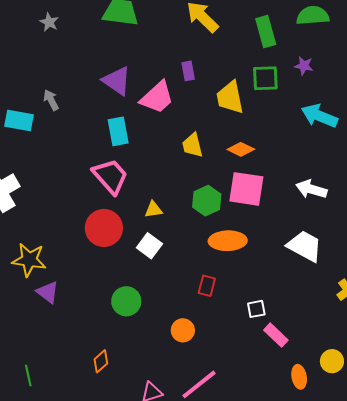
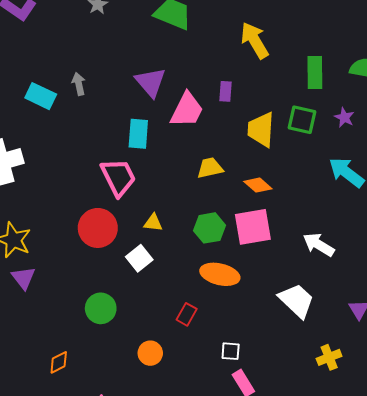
pink trapezoid: (157, 97) -> (187, 110), turned -36
yellow trapezoid: (192, 145) -> (210, 168), turned 76
pink square: (246, 189) -> (253, 227), turned -33

